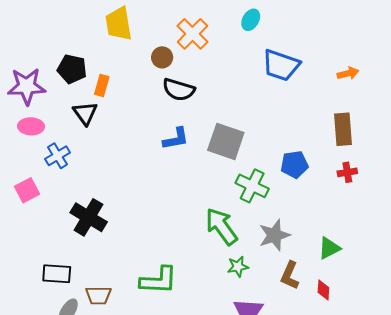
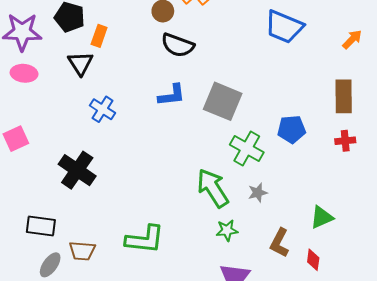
orange arrow: (348, 73) -> (352, 39), turned -35
blue cross: (58, 156) -> (103, 109), moved, turned -30
gray star: (274, 235) -> (258, 193), moved, size x0.6

